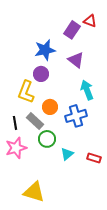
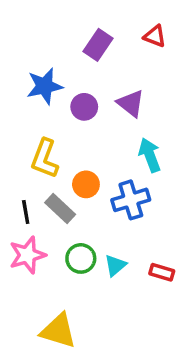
purple rectangle: (72, 30) -> (98, 45), moved
blue star: (45, 50) -> (45, 86), moved
purple circle: (41, 74) -> (84, 107), moved
green circle: (47, 139) -> (81, 258), moved

